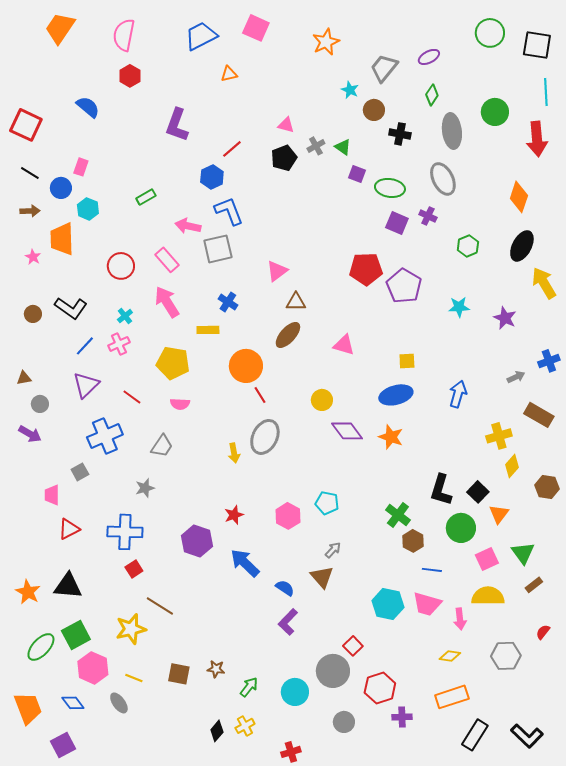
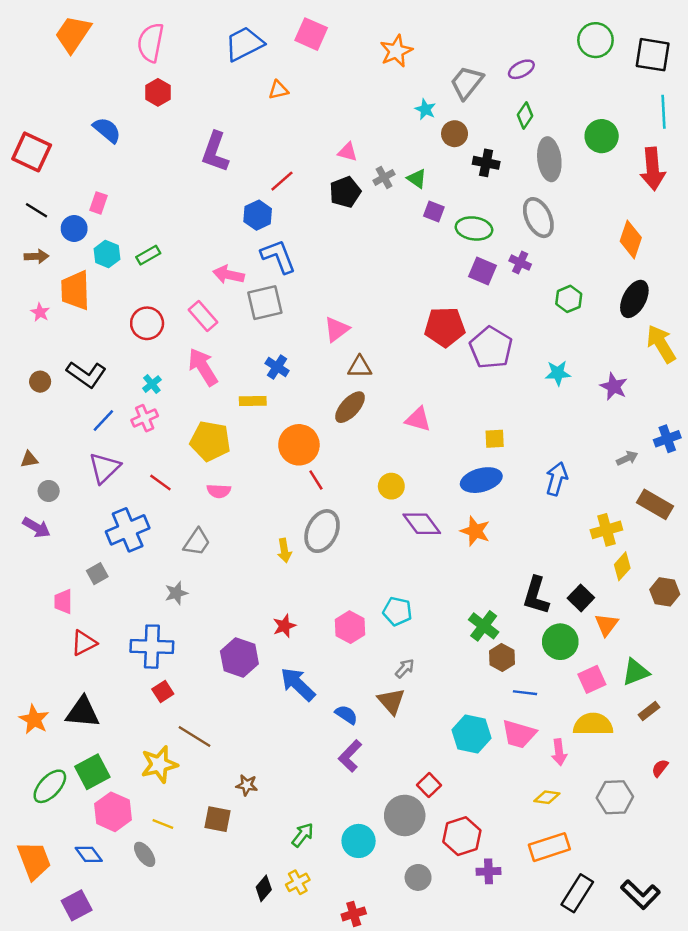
green rectangle: (146, 197) -> (148, 255), moved
green triangle: (523, 553) -> (636, 672), turned 45
brown star: (216, 669) -> (247, 785), moved

